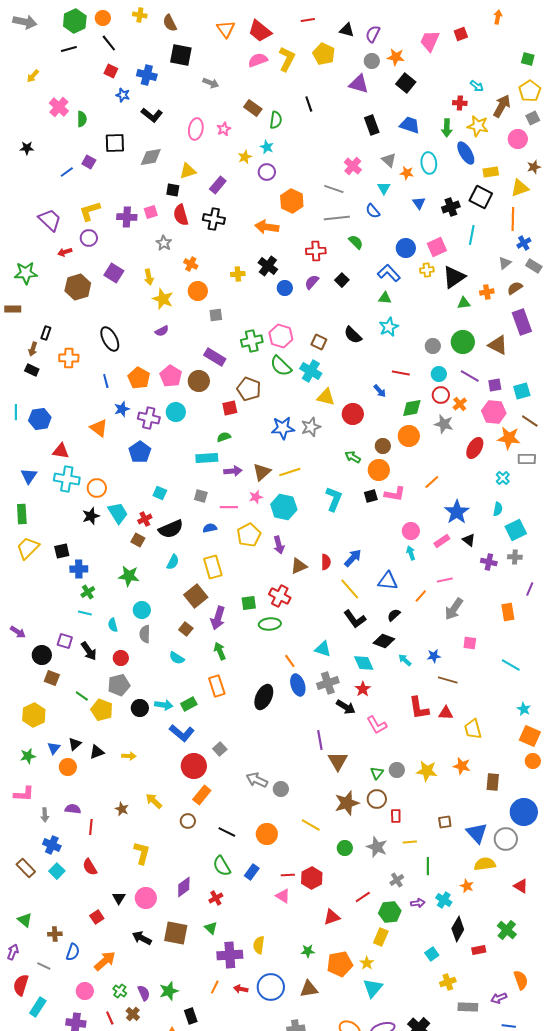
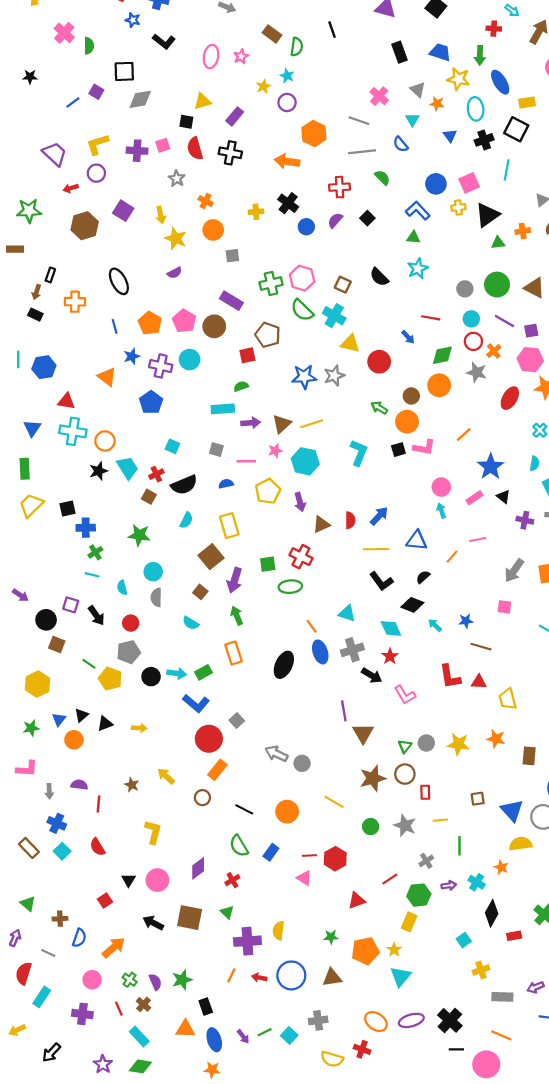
yellow star: (478, 126) -> (458, 79), moved
gray diamond: (151, 157) -> (140, 99), moved
cyan ellipse: (429, 163) -> (476, 109), moved
yellow line: (350, 589) -> (376, 549), turned -50
gray arrow: (454, 609) -> (514, 571), moved

